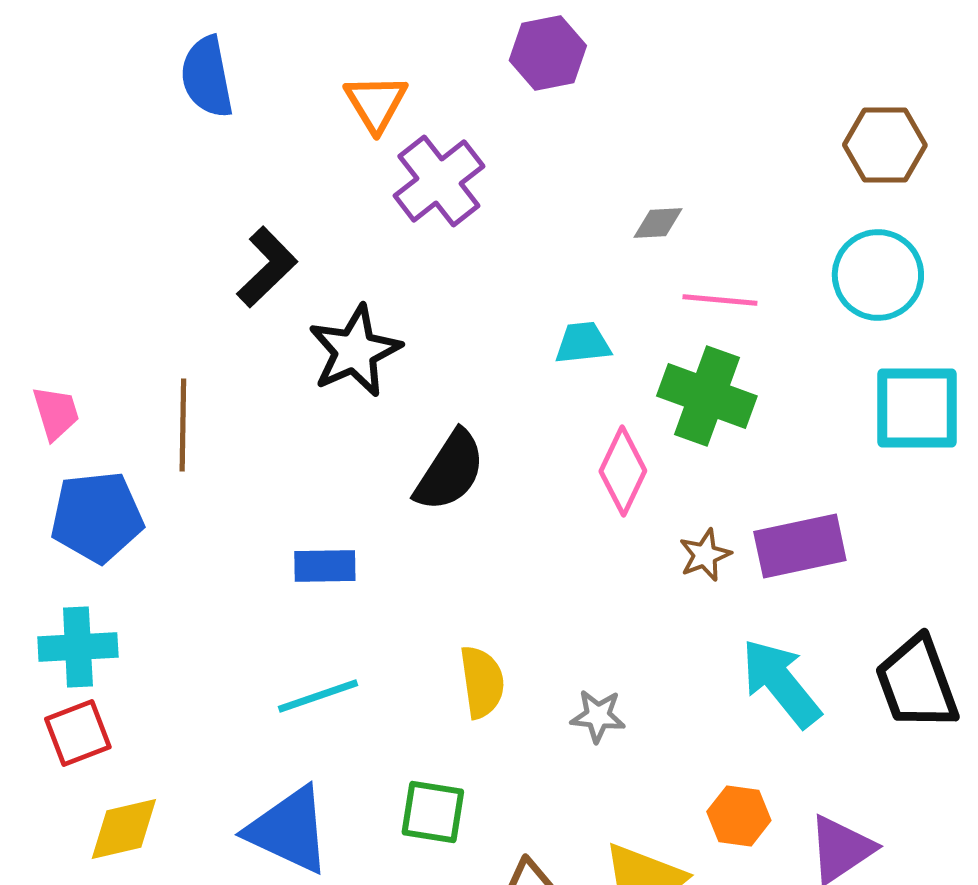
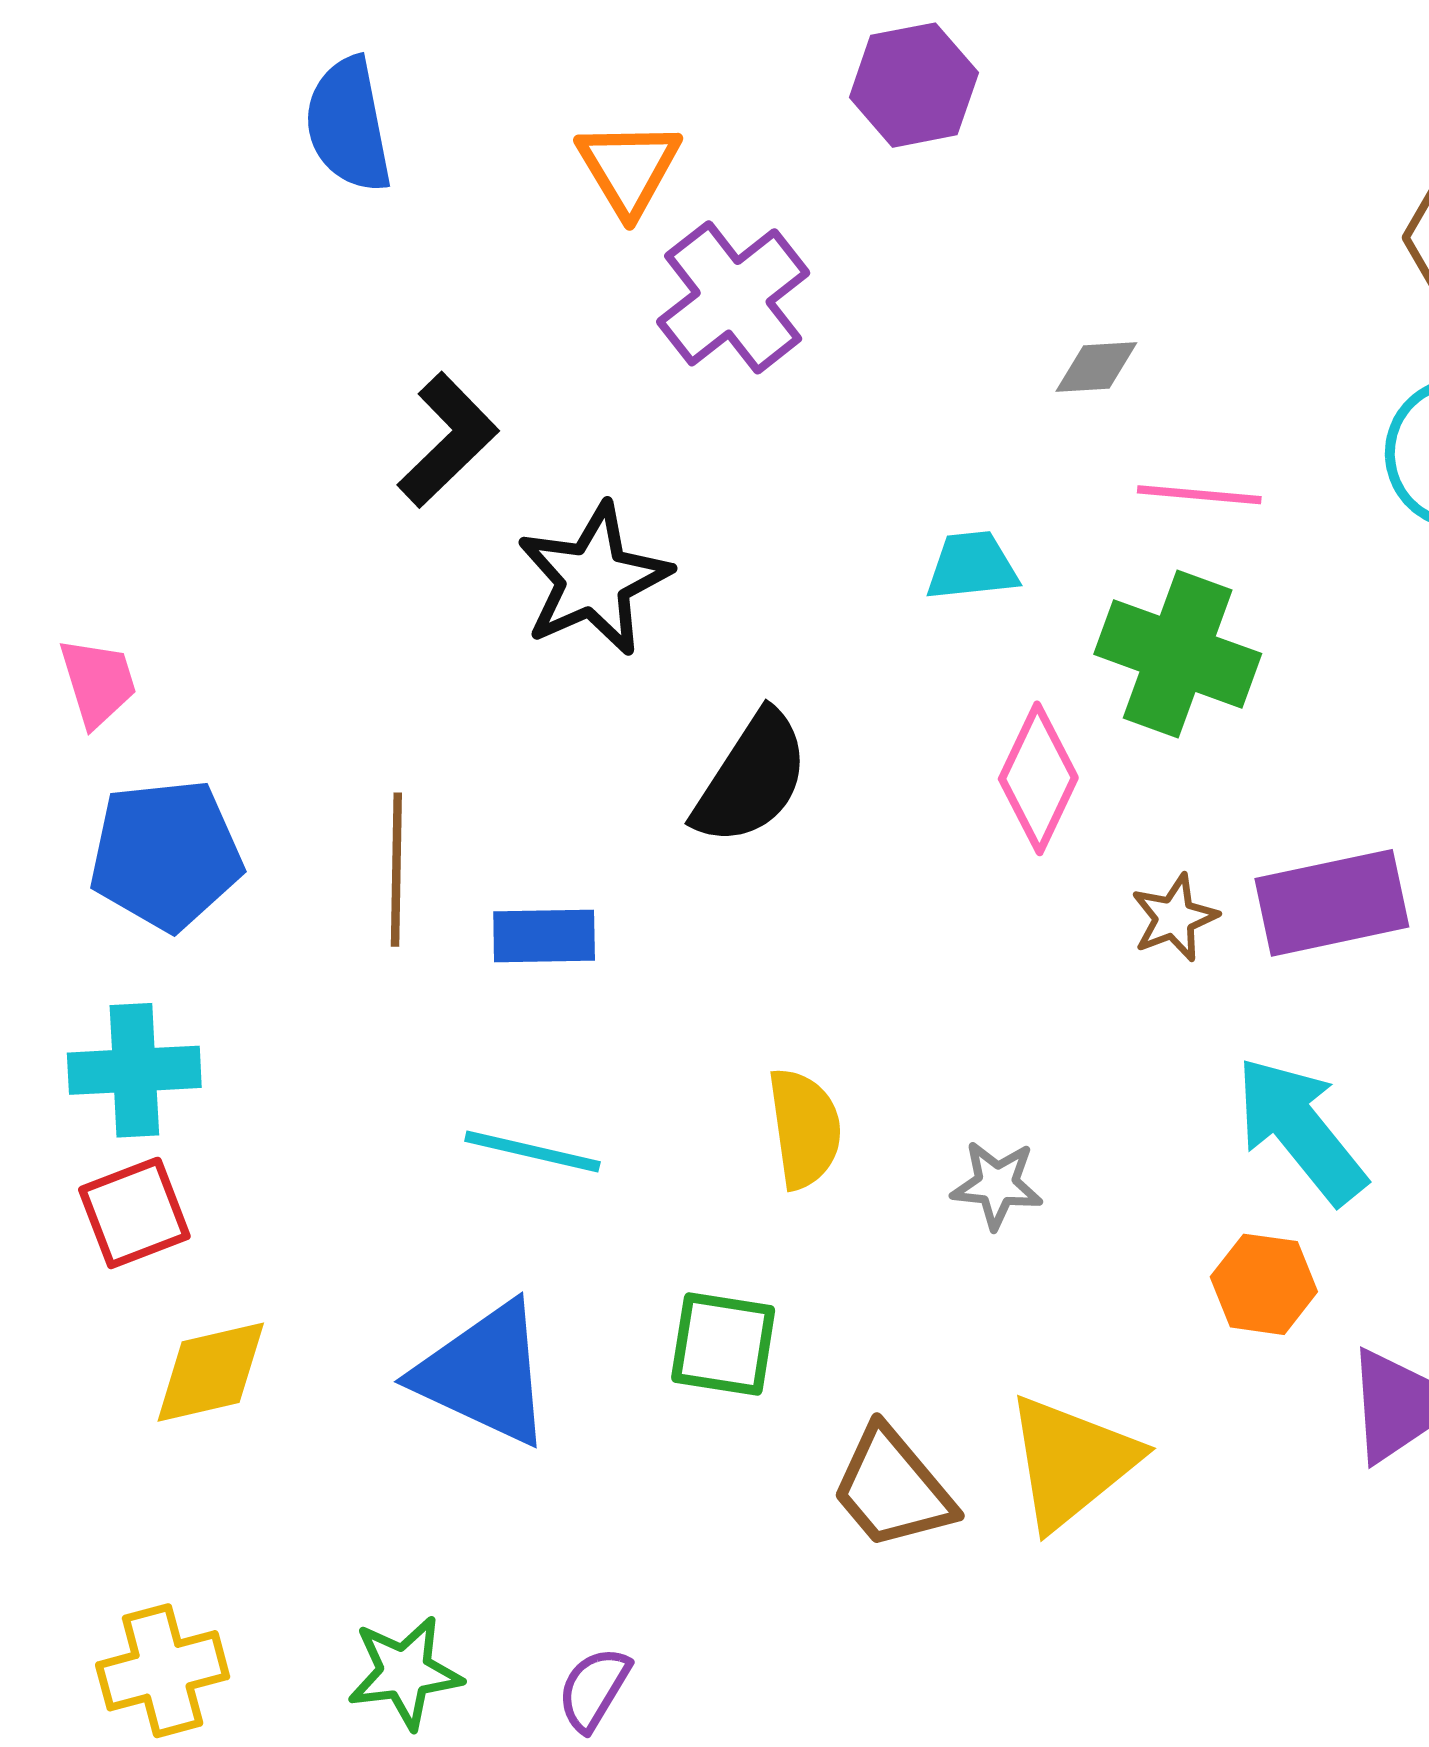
brown line: (183, 425) -> (396, 870), moved
cyan line: (318, 696) -> (532, 1152), turned 32
orange hexagon: (739, 816) -> (1264, 1284), moved

